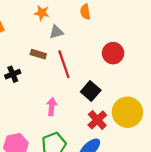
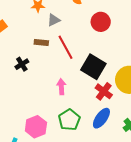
red circle: (113, 53) -> (101, 22), moved
black square: (91, 91) -> (93, 67), size x1.4

